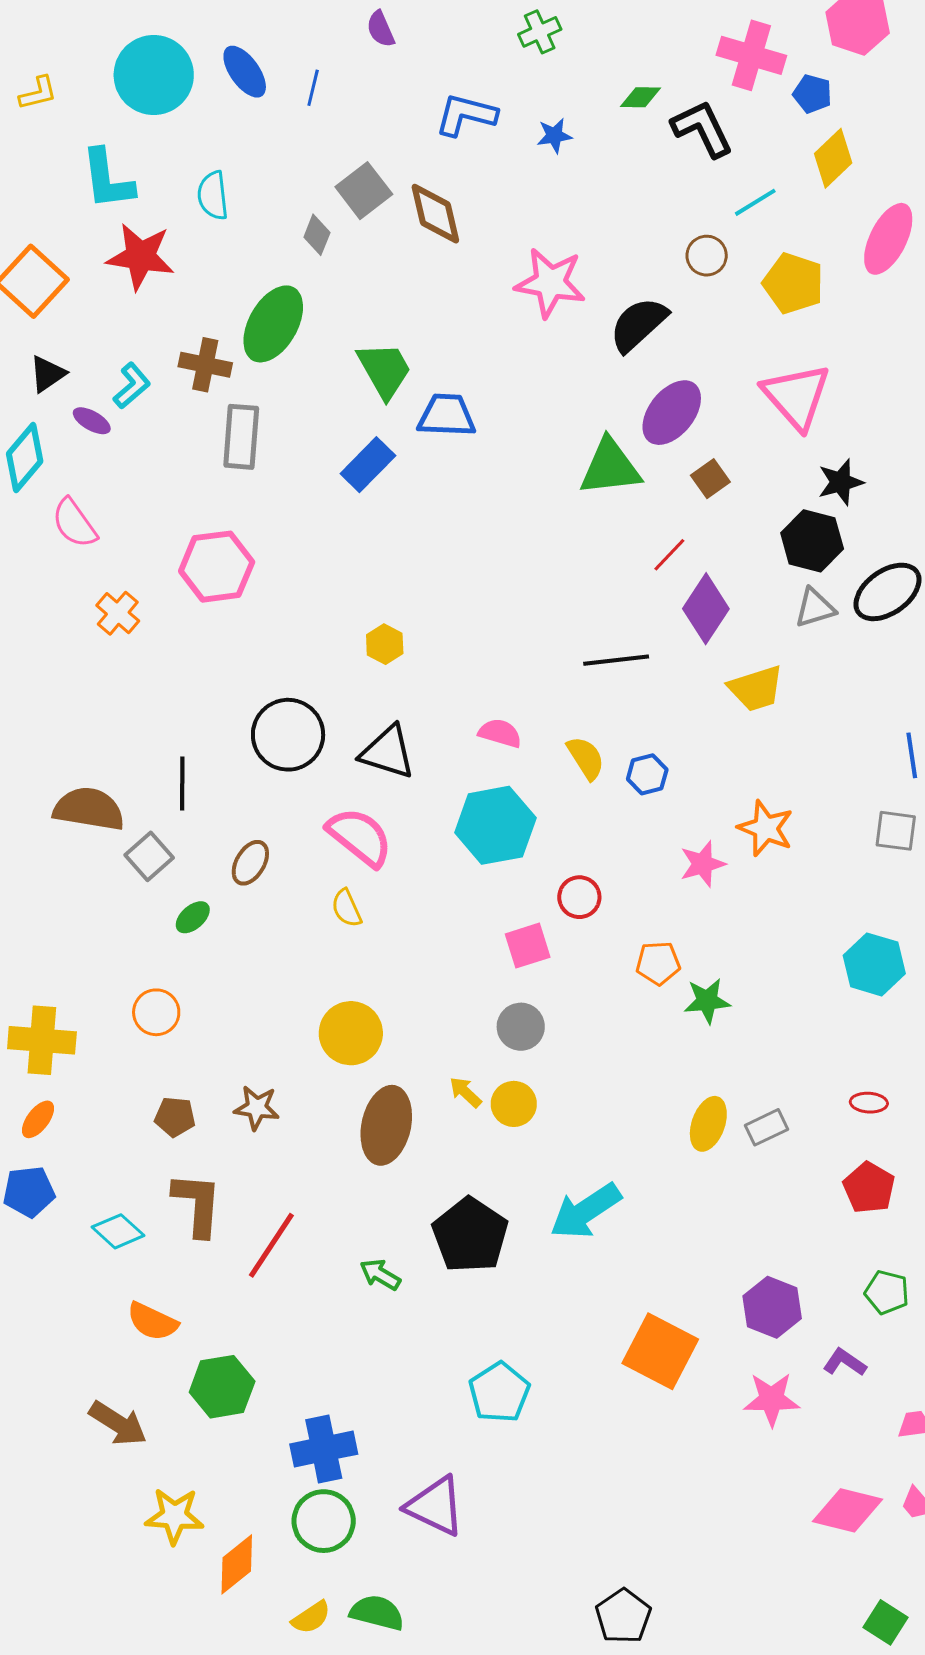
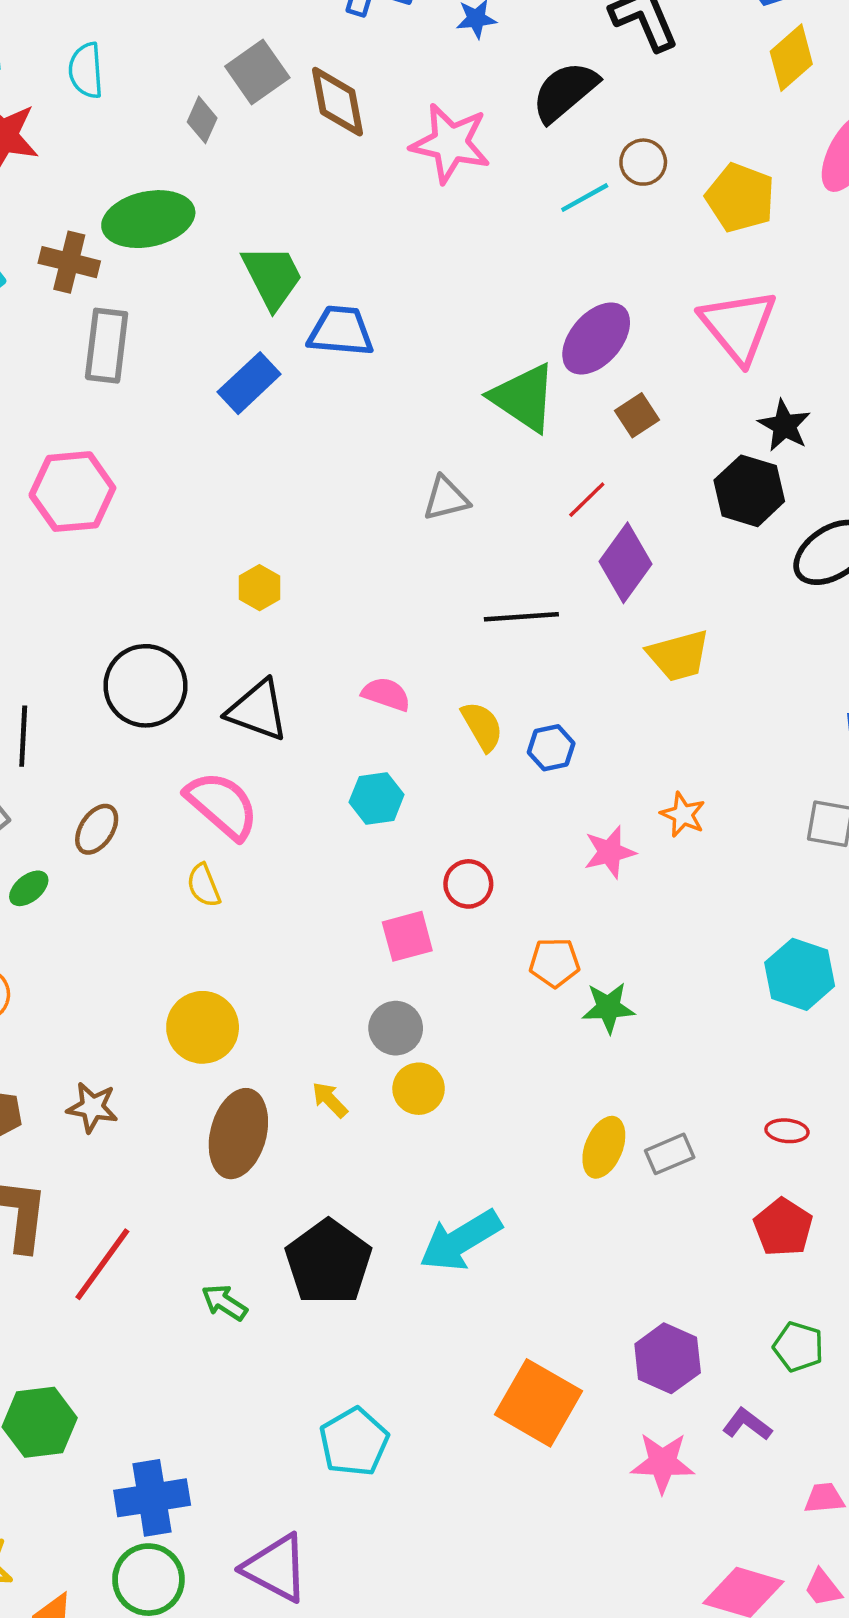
cyan line: (755, 202) -> (585, 198), moved
pink star: (550, 283) -> (450, 143), moved
green ellipse: (273, 324) -> (148, 219), turned 46
black semicircle: (638, 324) -> (565, 92), moved
green triangle: (610, 467) -> (524, 398), turned 38
black star: (841, 482) -> (784, 426), turned -30
gray triangle: (815, 608) -> (446, 499), moved
cyan hexagon: (495, 825) -> (377, 798), size x0.6
orange star: (766, 828) -> (683, 815), size x0.7
yellow circle: (514, 1104) -> (419, 1089), moved

